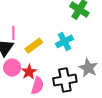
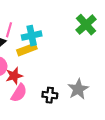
cyan cross: (64, 41) -> (32, 36), moved
black cross: (65, 80) -> (50, 95), size x0.6

